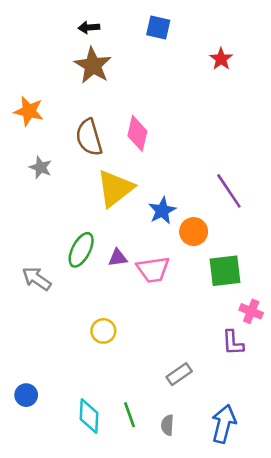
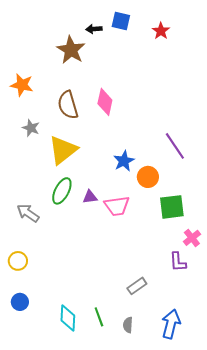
black arrow: (89, 27) -> (94, 29), moved
red star: (221, 59) -> (161, 31), moved
yellow triangle: (115, 188) -> (63, 150), moved
pink cross: (251, 311) -> (192, 238), turned 30
yellow circle: (103, 331) -> (18, 261), moved

